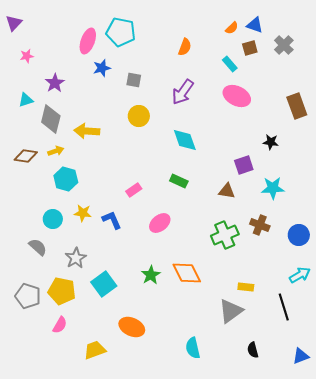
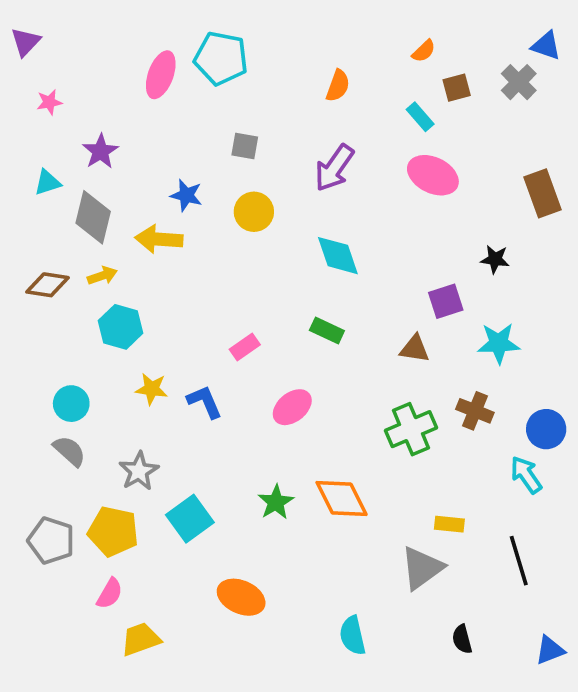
blue triangle: (255, 25) -> (546, 46), moved
blue star: (102, 68) -> (186, 195), moved, turned 30
cyan circle: (53, 219) -> (71, 404), moved
cyan arrow: (300, 275) -> (526, 475), moved, turned -95
yellow trapezoid: (95, 350) -> (141, 639), moved

